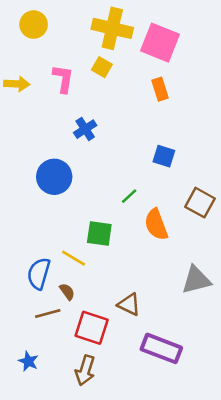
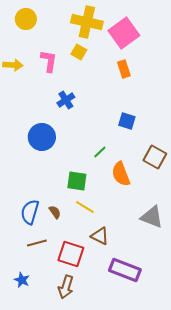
pink square: (160, 43) -> (124, 33), turned 32
yellow line: (74, 258) -> (85, 207), moved
gray triangle: (196, 280) -> (152, 217), turned 35
brown semicircle: (67, 292) -> (55, 212), moved

